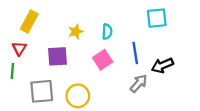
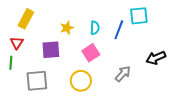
blue line: (135, 53) -> (119, 30), moved, turned 30
black arrow: (162, 65) -> (156, 58), moved
yellow circle: (78, 96) -> (81, 81), moved

